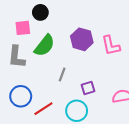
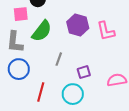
blue circle: (21, 96) -> (19, 69), moved
red line: (43, 109) -> (41, 92), turned -42

